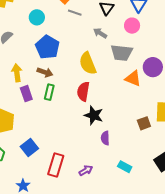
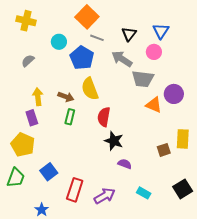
gray arrow: (100, 33) -> (122, 59), size x1.5
blue pentagon: (47, 47) -> (82, 58), moved
yellow semicircle: (88, 63) -> (90, 89), moved
purple rectangle: (26, 94) -> (32, 118), moved
purple semicircle: (105, 138) -> (125, 164), turned 112
purple arrow: (86, 170) -> (105, 196), size x1.5

